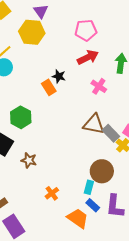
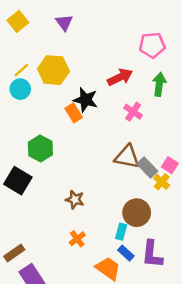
pink pentagon: (86, 30) -> (152, 45), moved
yellow hexagon: (32, 32) -> (53, 70), moved
black star: (59, 76) -> (86, 100), size x1.5
brown star: (29, 160) -> (75, 200), moved

